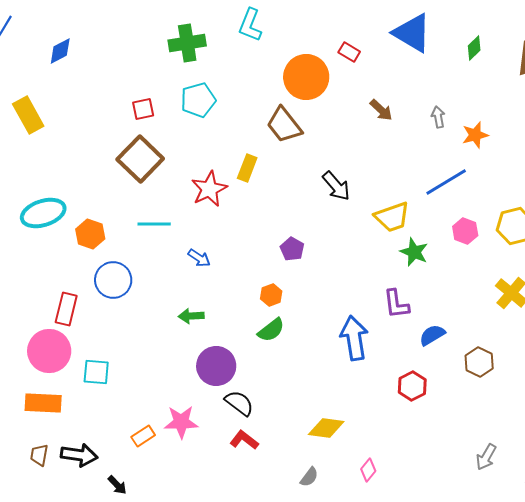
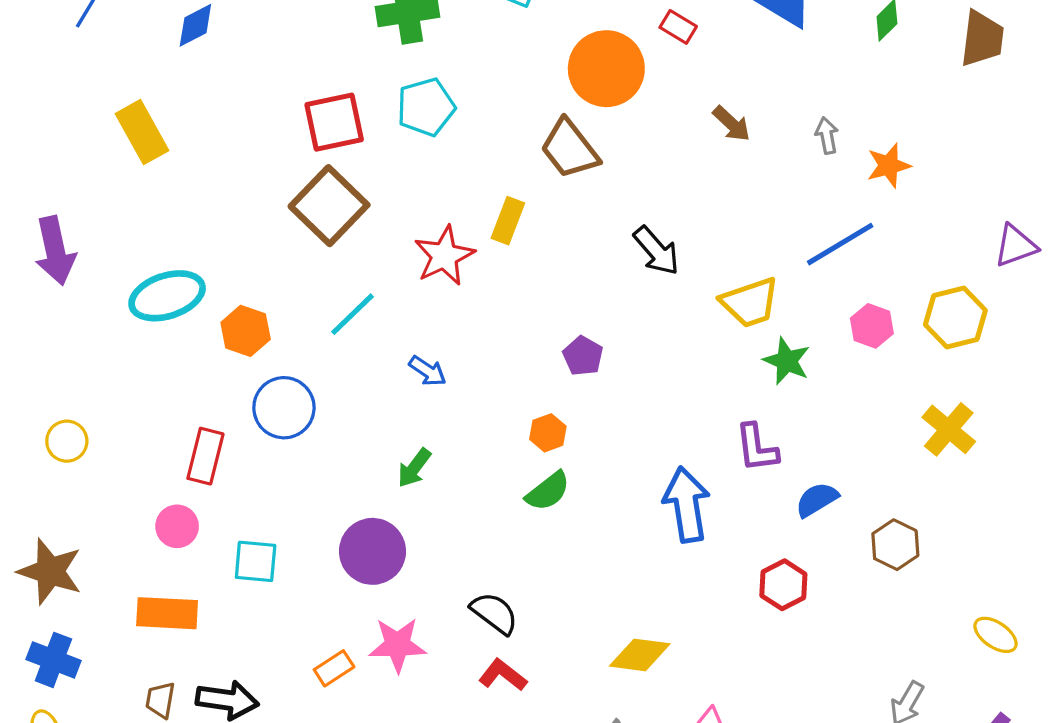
red square: (143, 109) -> (334, 122), size x1.6
cyan line: (154, 224) -> (352, 314), turned -44
green arrow: (191, 316) -> (414, 468), turned -50
pink circle: (49, 351) -> (177, 526), size x0.6
purple circle: (216, 366) -> (372, 551), moved

